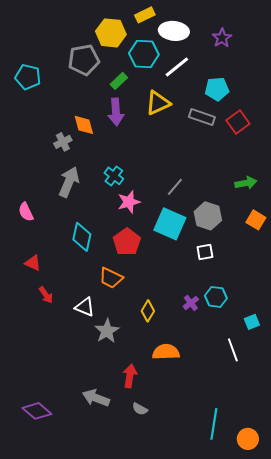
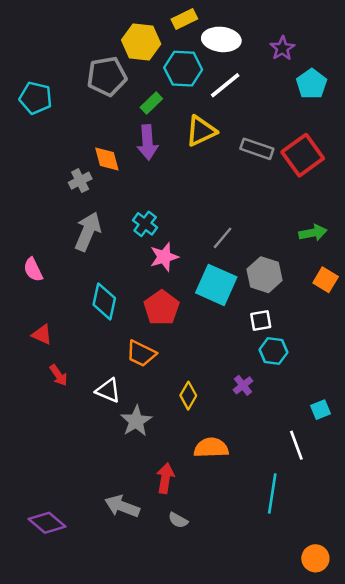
cyan pentagon: (217, 89) -> (312, 84), moved, turned -30
red square: (238, 122) -> (303, 155), size x1.4
cyan hexagon: (216, 297) -> (273, 351), moved
cyan line: (214, 424) -> (272, 493), moved

